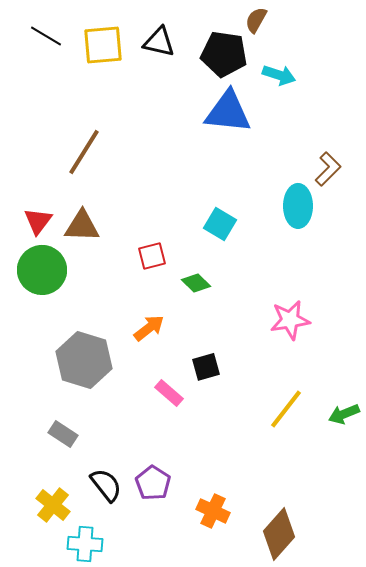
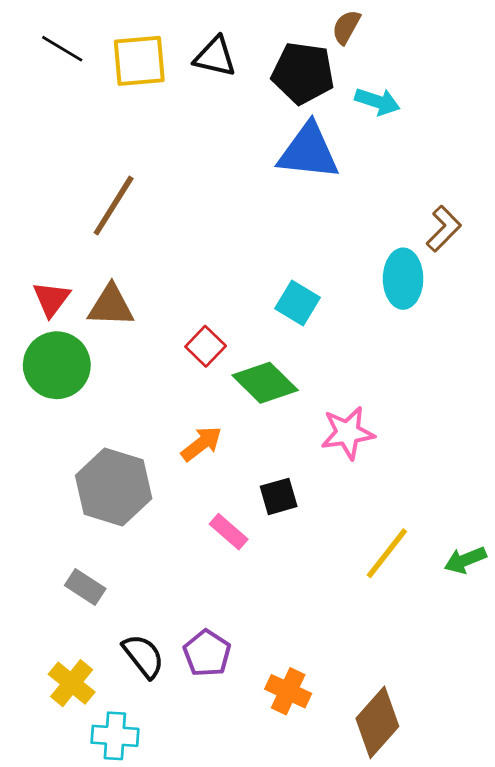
red square: (152, 256) -> (206, 346), turned -32
green diamond: (196, 283) -> (265, 383), size x1.6
pink star: (290, 320) -> (348, 433), moved

